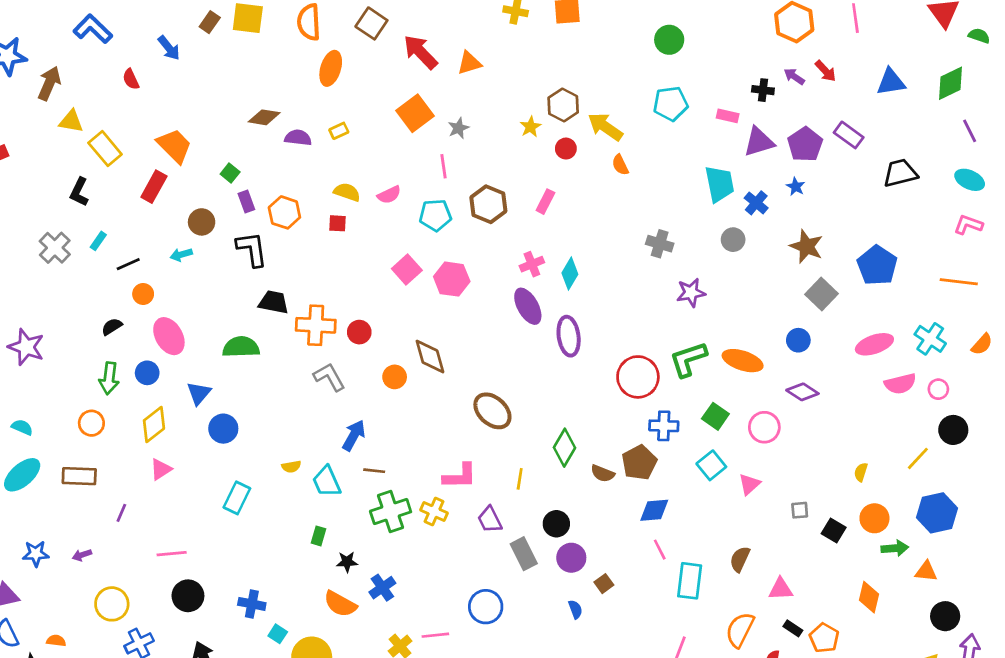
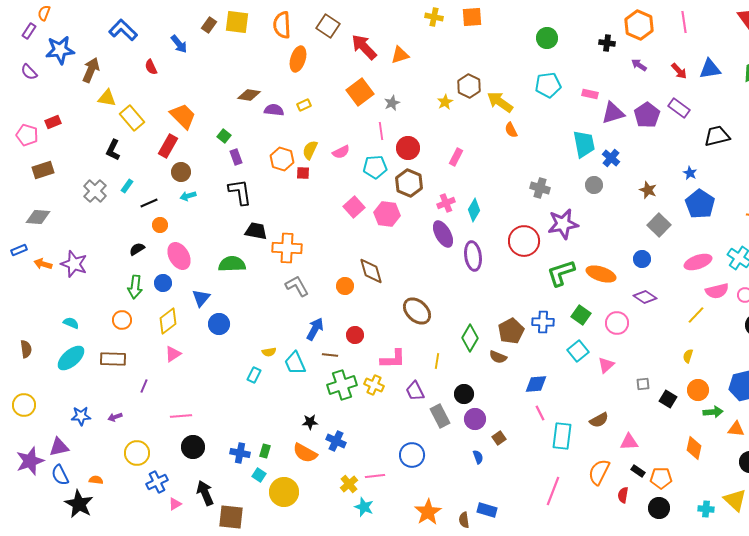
red arrow: (826, 71) -> (679, 71), moved
black cross: (763, 90) -> (607, 43), moved
red circle: (566, 149) -> (408, 148), moved, size x1.5
blue star: (796, 187) -> (690, 173), moved
yellow semicircle: (347, 192) -> (310, 150), turned -84
brown hexagon: (488, 204) -> (409, 183), moved
orange hexagon: (284, 212) -> (282, 159), moved
brown circle: (202, 222) -> (181, 172), moved
brown star: (806, 246) -> (648, 190), size x0.7
purple star: (691, 293) -> (563, 224), size x1.4
red circle: (359, 332) -> (355, 335), moved
red circle: (638, 377) -> (524, 241), moved
yellow line: (918, 458) -> (696, 315), moved
brown pentagon: (639, 463) -> (511, 331), moved
cyan rectangle: (237, 498) -> (254, 375), moved, size x0.7
green rectangle: (318, 536) -> (265, 451), moved
brown semicircle: (740, 559) -> (599, 420), turned -144
blue cross: (382, 588) -> (336, 441), turned -30
orange pentagon: (824, 638) -> (661, 478), turned -30

